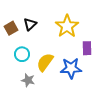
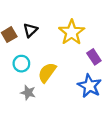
purple rectangle: (87, 48) -> (94, 57), turned -32
blue star: (71, 68) -> (89, 86), moved, turned 30

